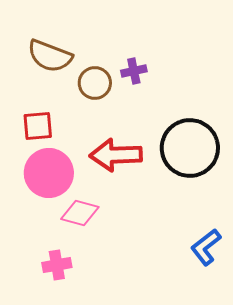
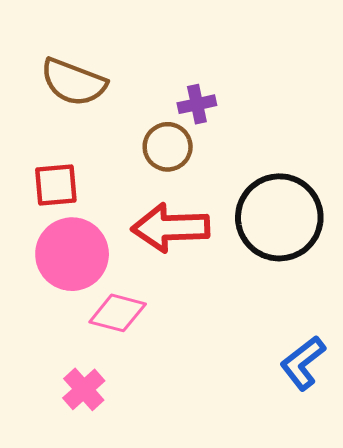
brown circle: (95, 83) -> (168, 147), moved
pink cross: (57, 265) -> (84, 389), turned -32

